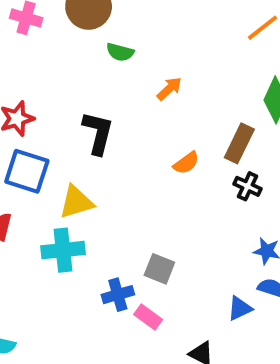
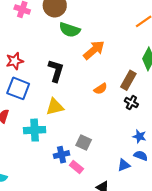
green semicircle: (120, 52) -> (70, 30), size x1.5
orange arrow: (169, 89) -> (94, 50), size x1.6
yellow triangle: (76, 202) -> (55, 107), moved

